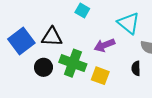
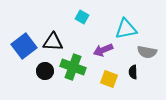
cyan triangle: (129, 23) -> (126, 29), turned -50
yellow square: (100, 76) -> (109, 79), moved

